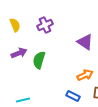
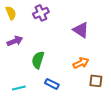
green semicircle: (39, 60) -> (38, 60), moved
blue rectangle: (73, 96) -> (52, 84), moved

